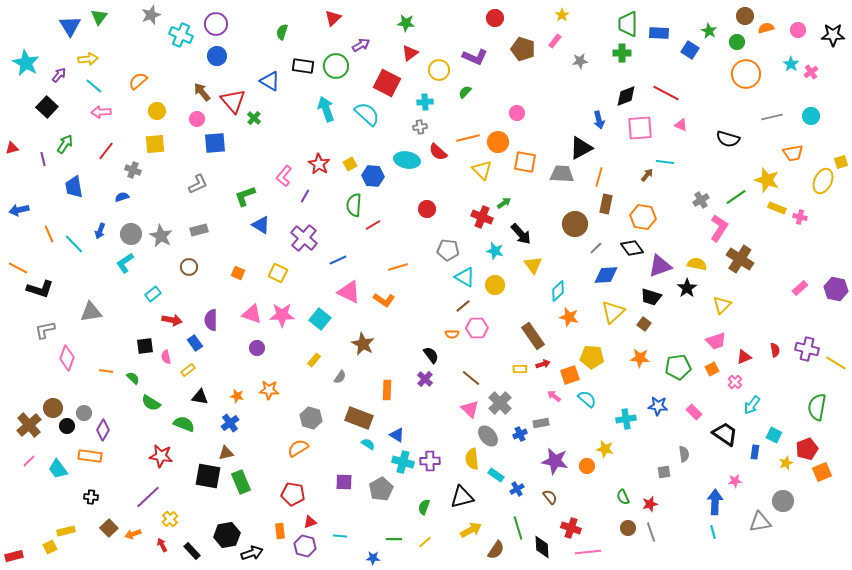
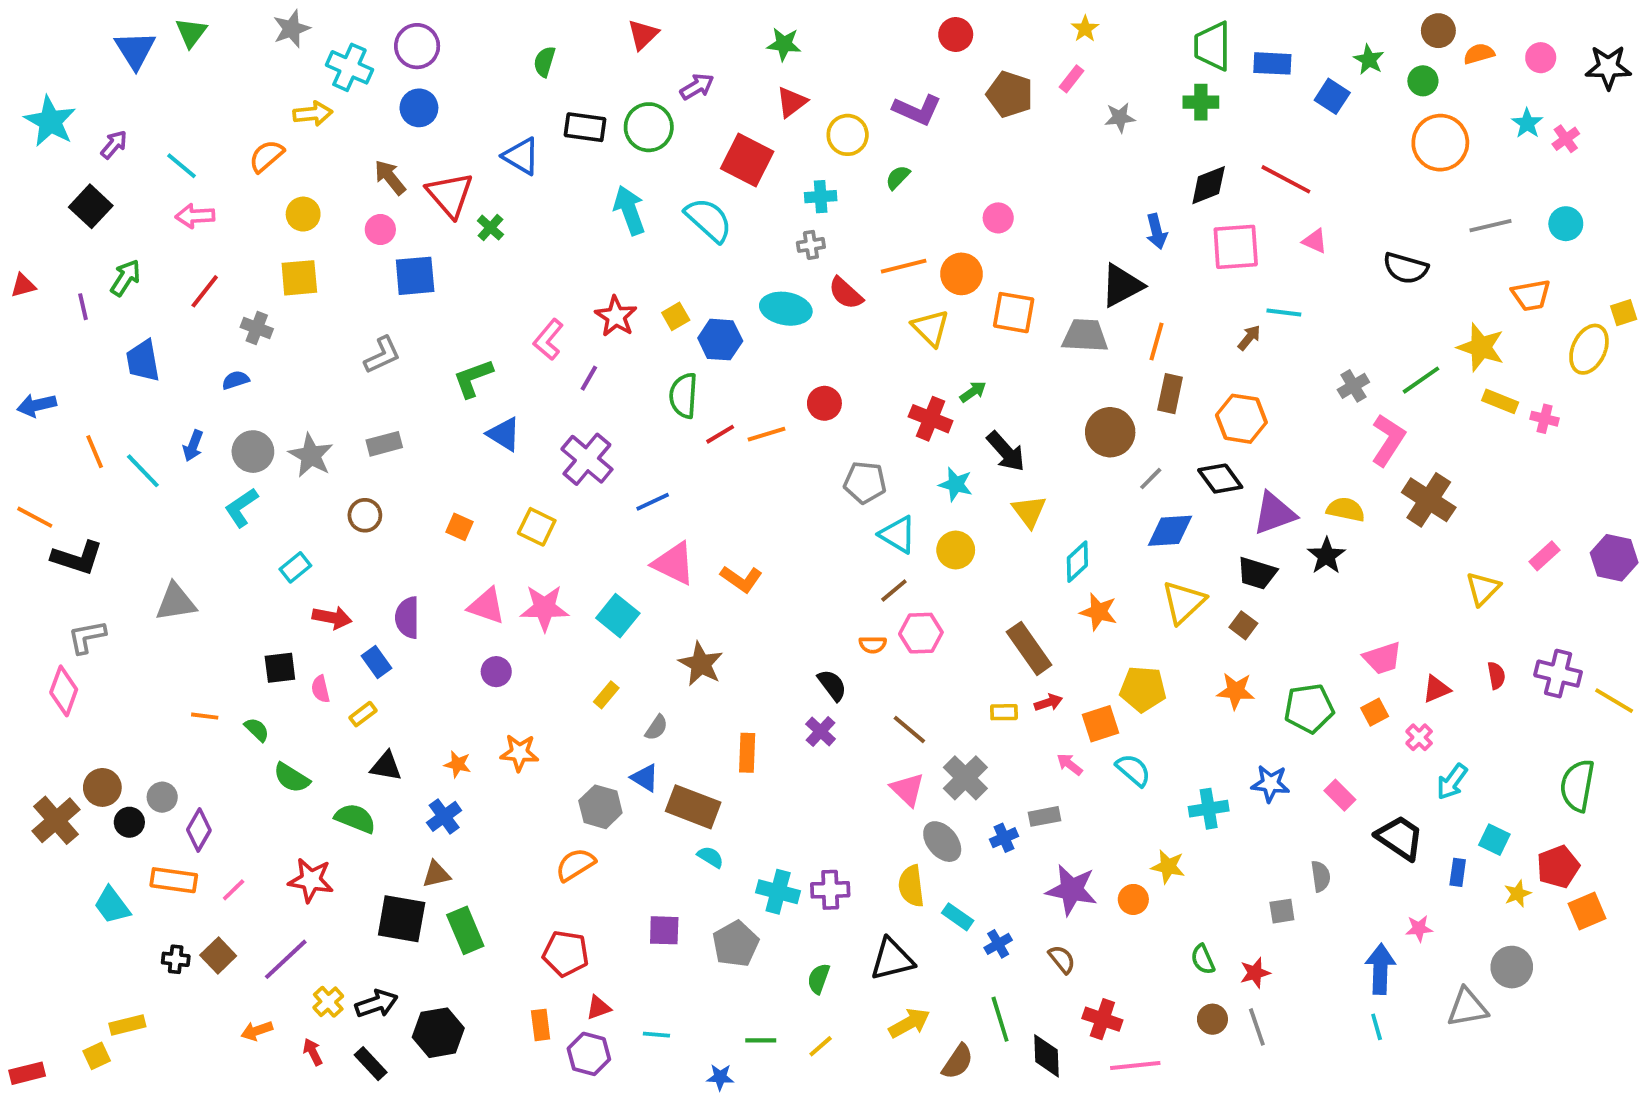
yellow arrow: (88, 59) -> (313, 114), moved
orange line: (398, 267) -> (766, 434), moved
yellow triangle: (722, 305) -> (1483, 589), moved
pink diamond: (67, 358) -> (64, 691), moved
blue triangle: (397, 435) -> (645, 778), moved
pink line: (29, 461) -> (234, 890), moved
brown square: (109, 528) -> (218, 955), moved
black arrow: (252, 553) -> (376, 1004), moved

